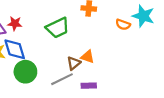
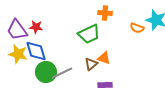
green trapezoid: (58, 28) -> (89, 34), moved
gray line: (62, 79) -> (62, 73), moved

